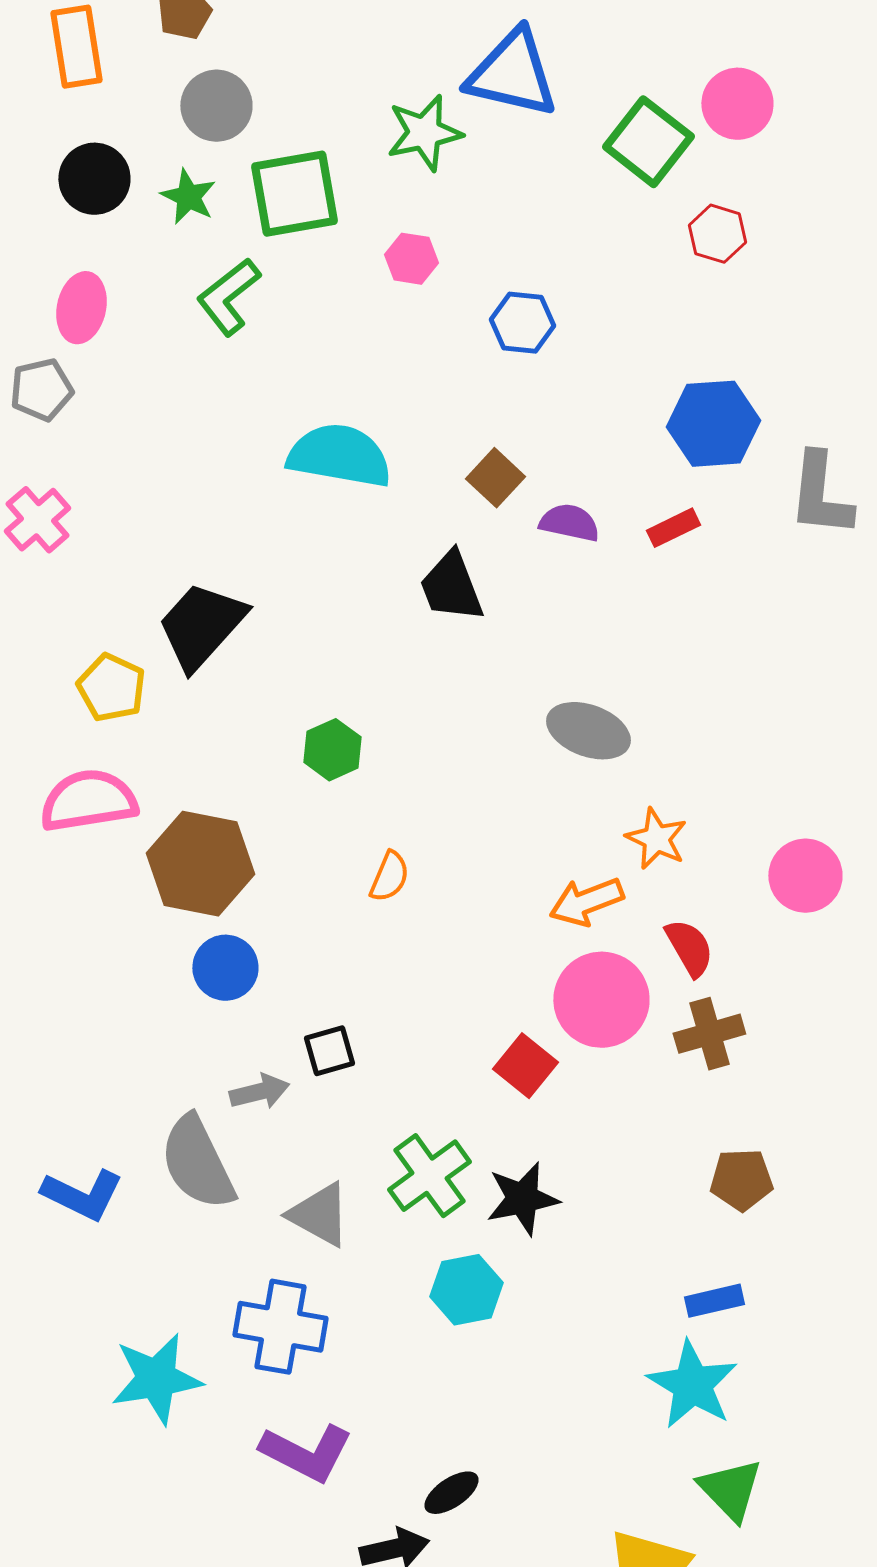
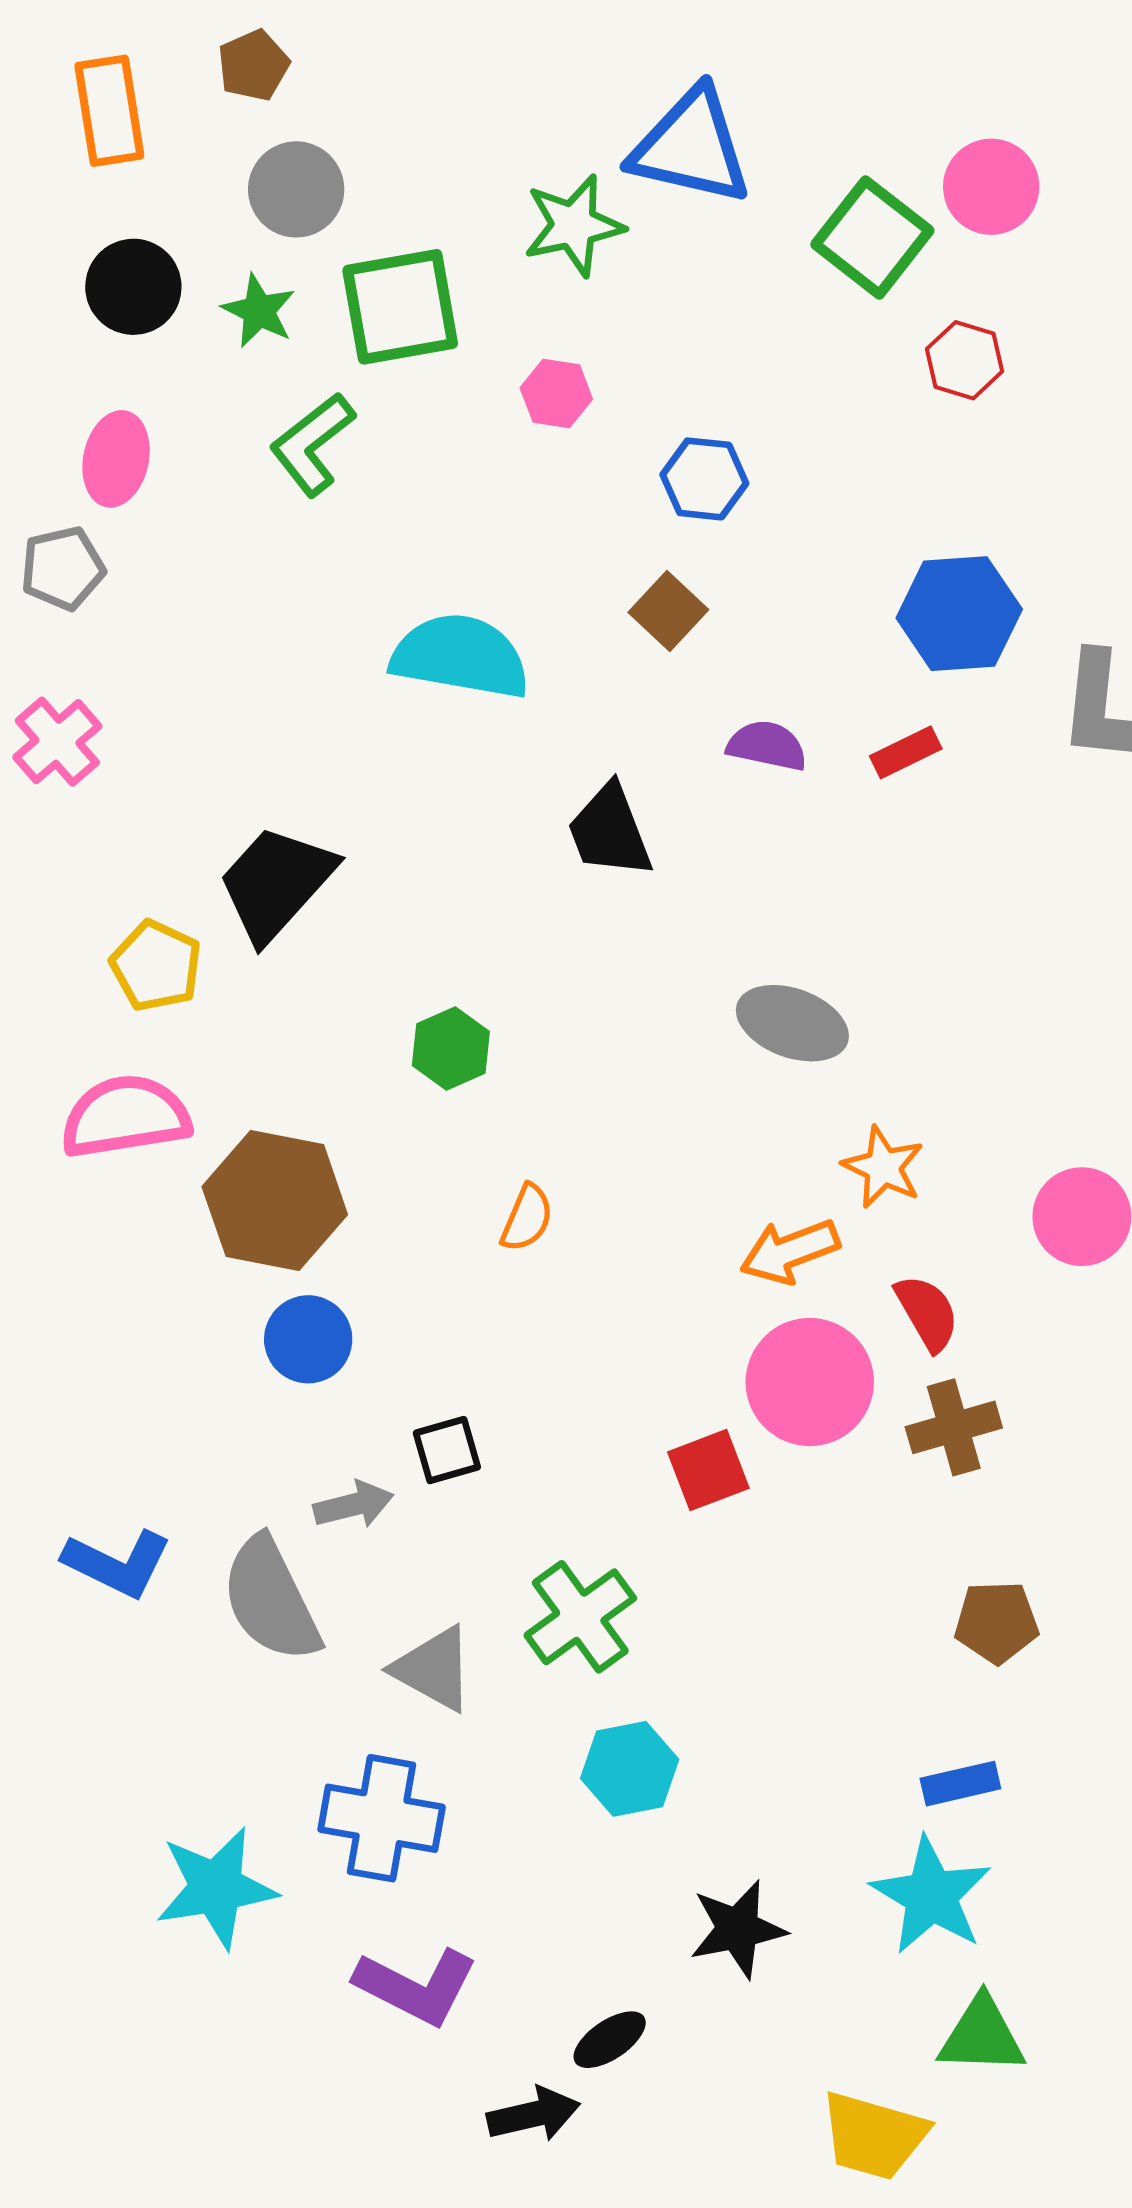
brown square: (495, 478) -> (668, 611), moved
red square: (525, 1066) -> (708, 1470), turned 30
blue L-shape: (82, 1195) -> (117, 1563), moved
black star: (522, 1199) -> (738, 1929), moved
green triangle: (730, 1490) -> (982, 2036), turned -44

